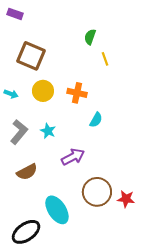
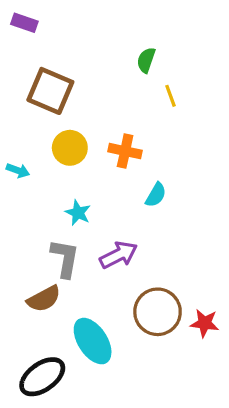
cyan arrow: (11, 94) -> (18, 171), moved
gray L-shape: (19, 132) -> (65, 258), moved, turned -30
brown semicircle: (27, 172) -> (44, 299), moved

